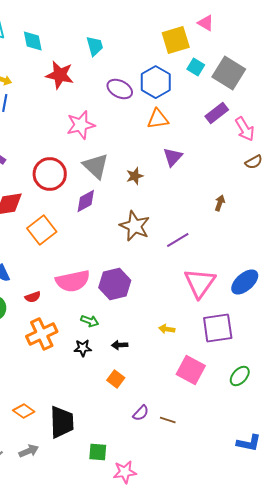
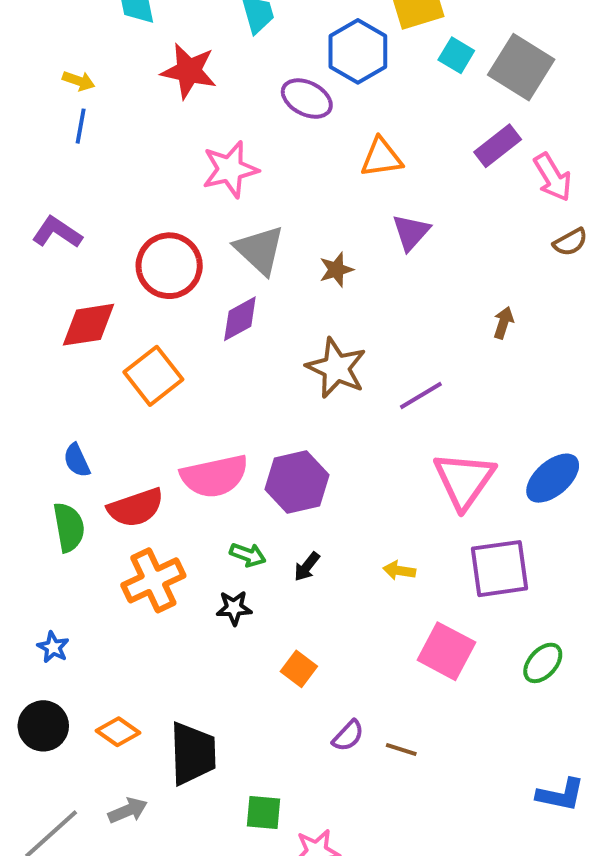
blue hexagon: (156, 82) -> (358, 51), moved
red semicircle: (33, 297) -> (136, 508), size x1.8
black arrow: (120, 345) -> (307, 567), moved, turned -49

